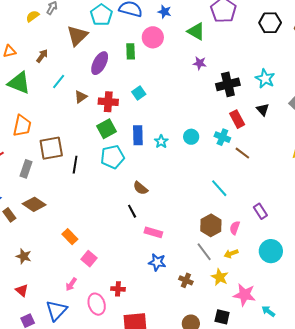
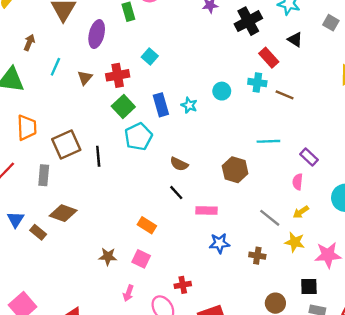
cyan line: (219, 188) -> (268, 141), turned -36
purple rectangle: (260, 211) -> (309, 157), moved
brown hexagon: (211, 225) -> (235, 170), moved
orange rectangle: (70, 237) -> (147, 225), moved
brown star: (24, 256) -> (108, 257), moved

